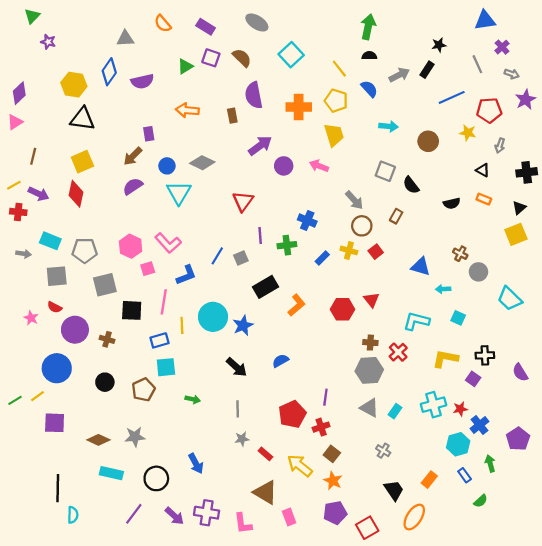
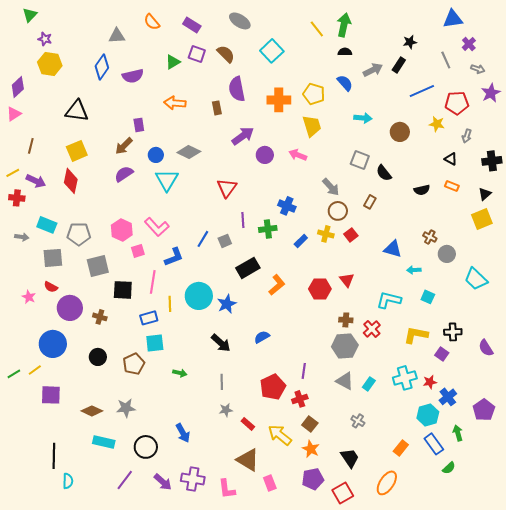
yellow line: (339, 69) -> (317, 29), moved
yellow hexagon: (74, 85) -> (50, 64), moved
blue rectangle: (465, 475) -> (434, 444), size x1.5
black trapezoid: (394, 490) -> (350, 458), moved

